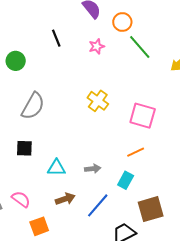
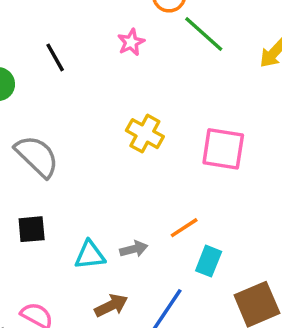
black line: (56, 38) -> (55, 57), moved
gray semicircle: (33, 106) -> (37, 156), turned -68
orange line: (136, 152) -> (184, 228), moved
gray arrow: (93, 169) -> (134, 249), moved

